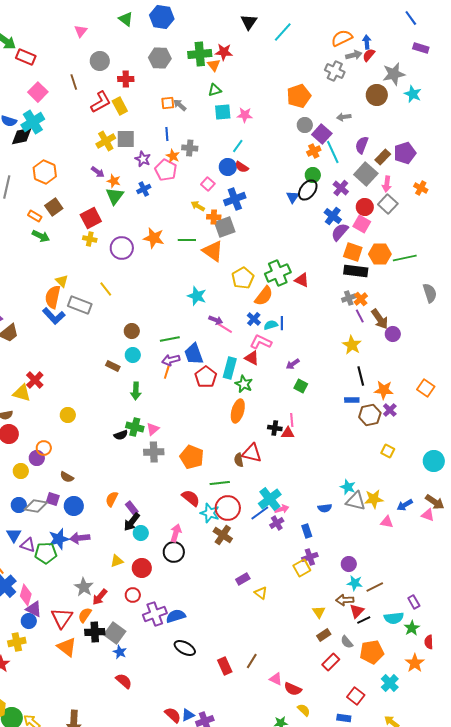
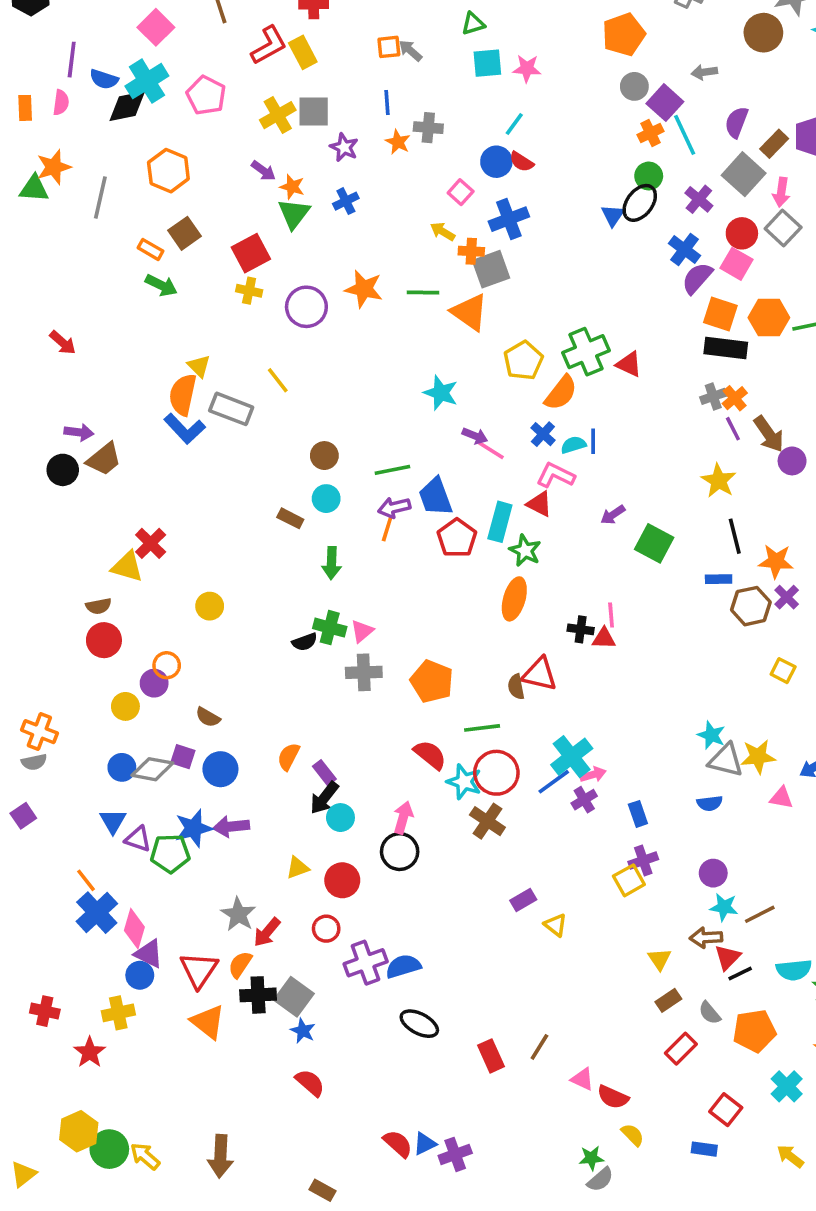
pink pentagon: (166, 170) -> (206, 95), moved
green square: (301, 386) -> (654, 543), moved, size x1.5
blue semicircle: (325, 508) -> (710, 803), moved

